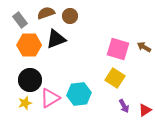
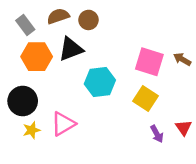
black circle: (30, 80) -> (23, 101), moved
cyan hexagon: (79, 94) -> (100, 82), moved
red triangle: (145, 110) -> (183, 128), moved, turned -32

